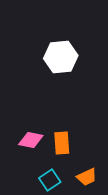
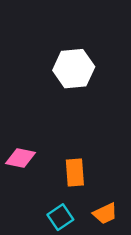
pink diamond: (31, 140) -> (21, 158), moved

